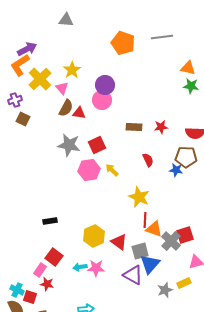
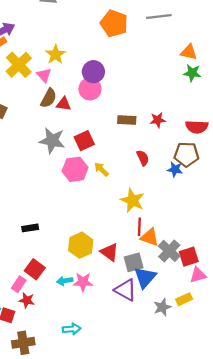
red square: (185, 235) -> (189, 257), moved

